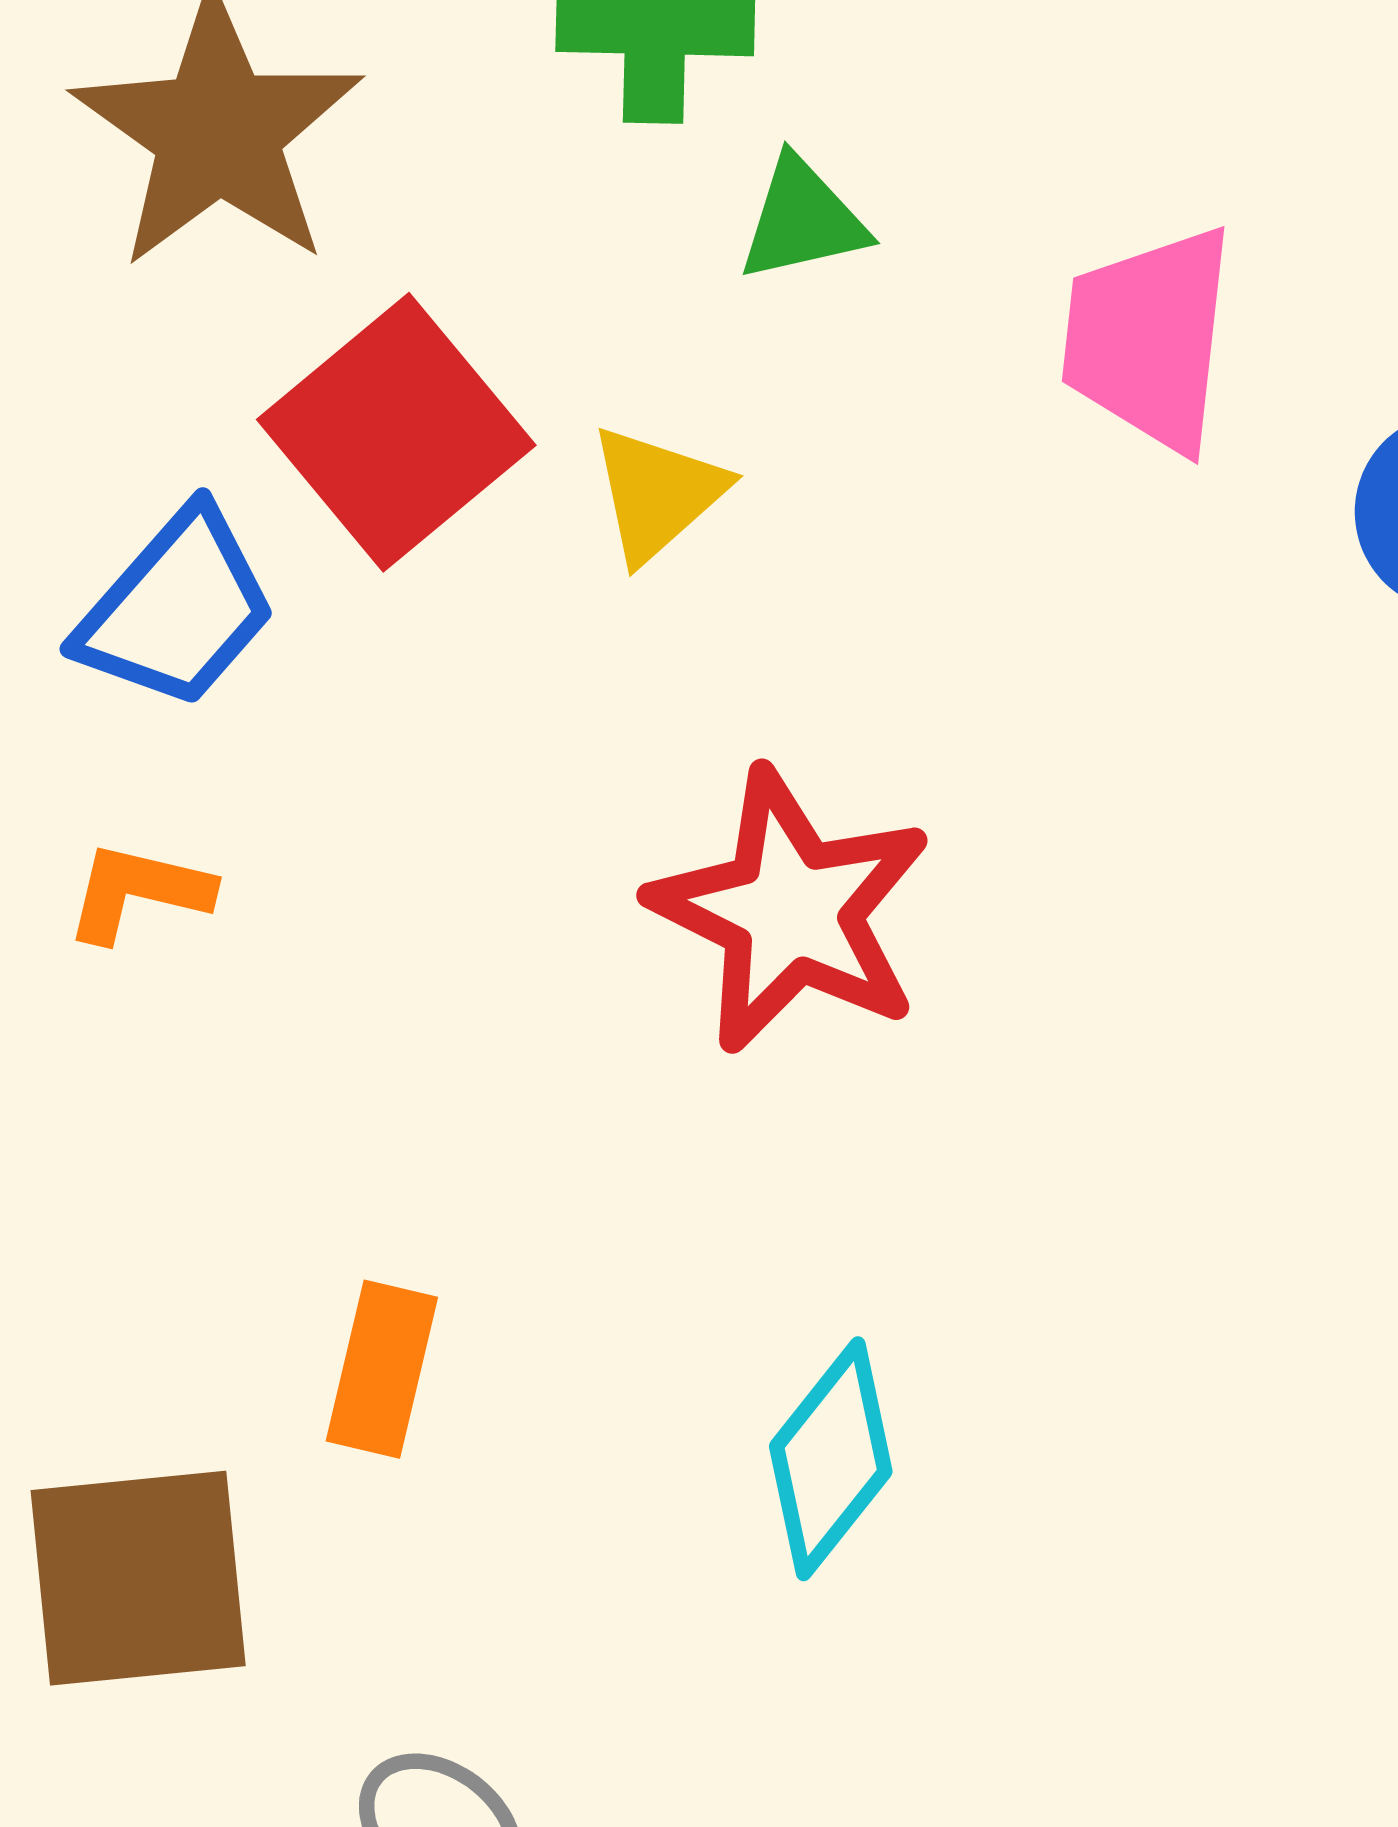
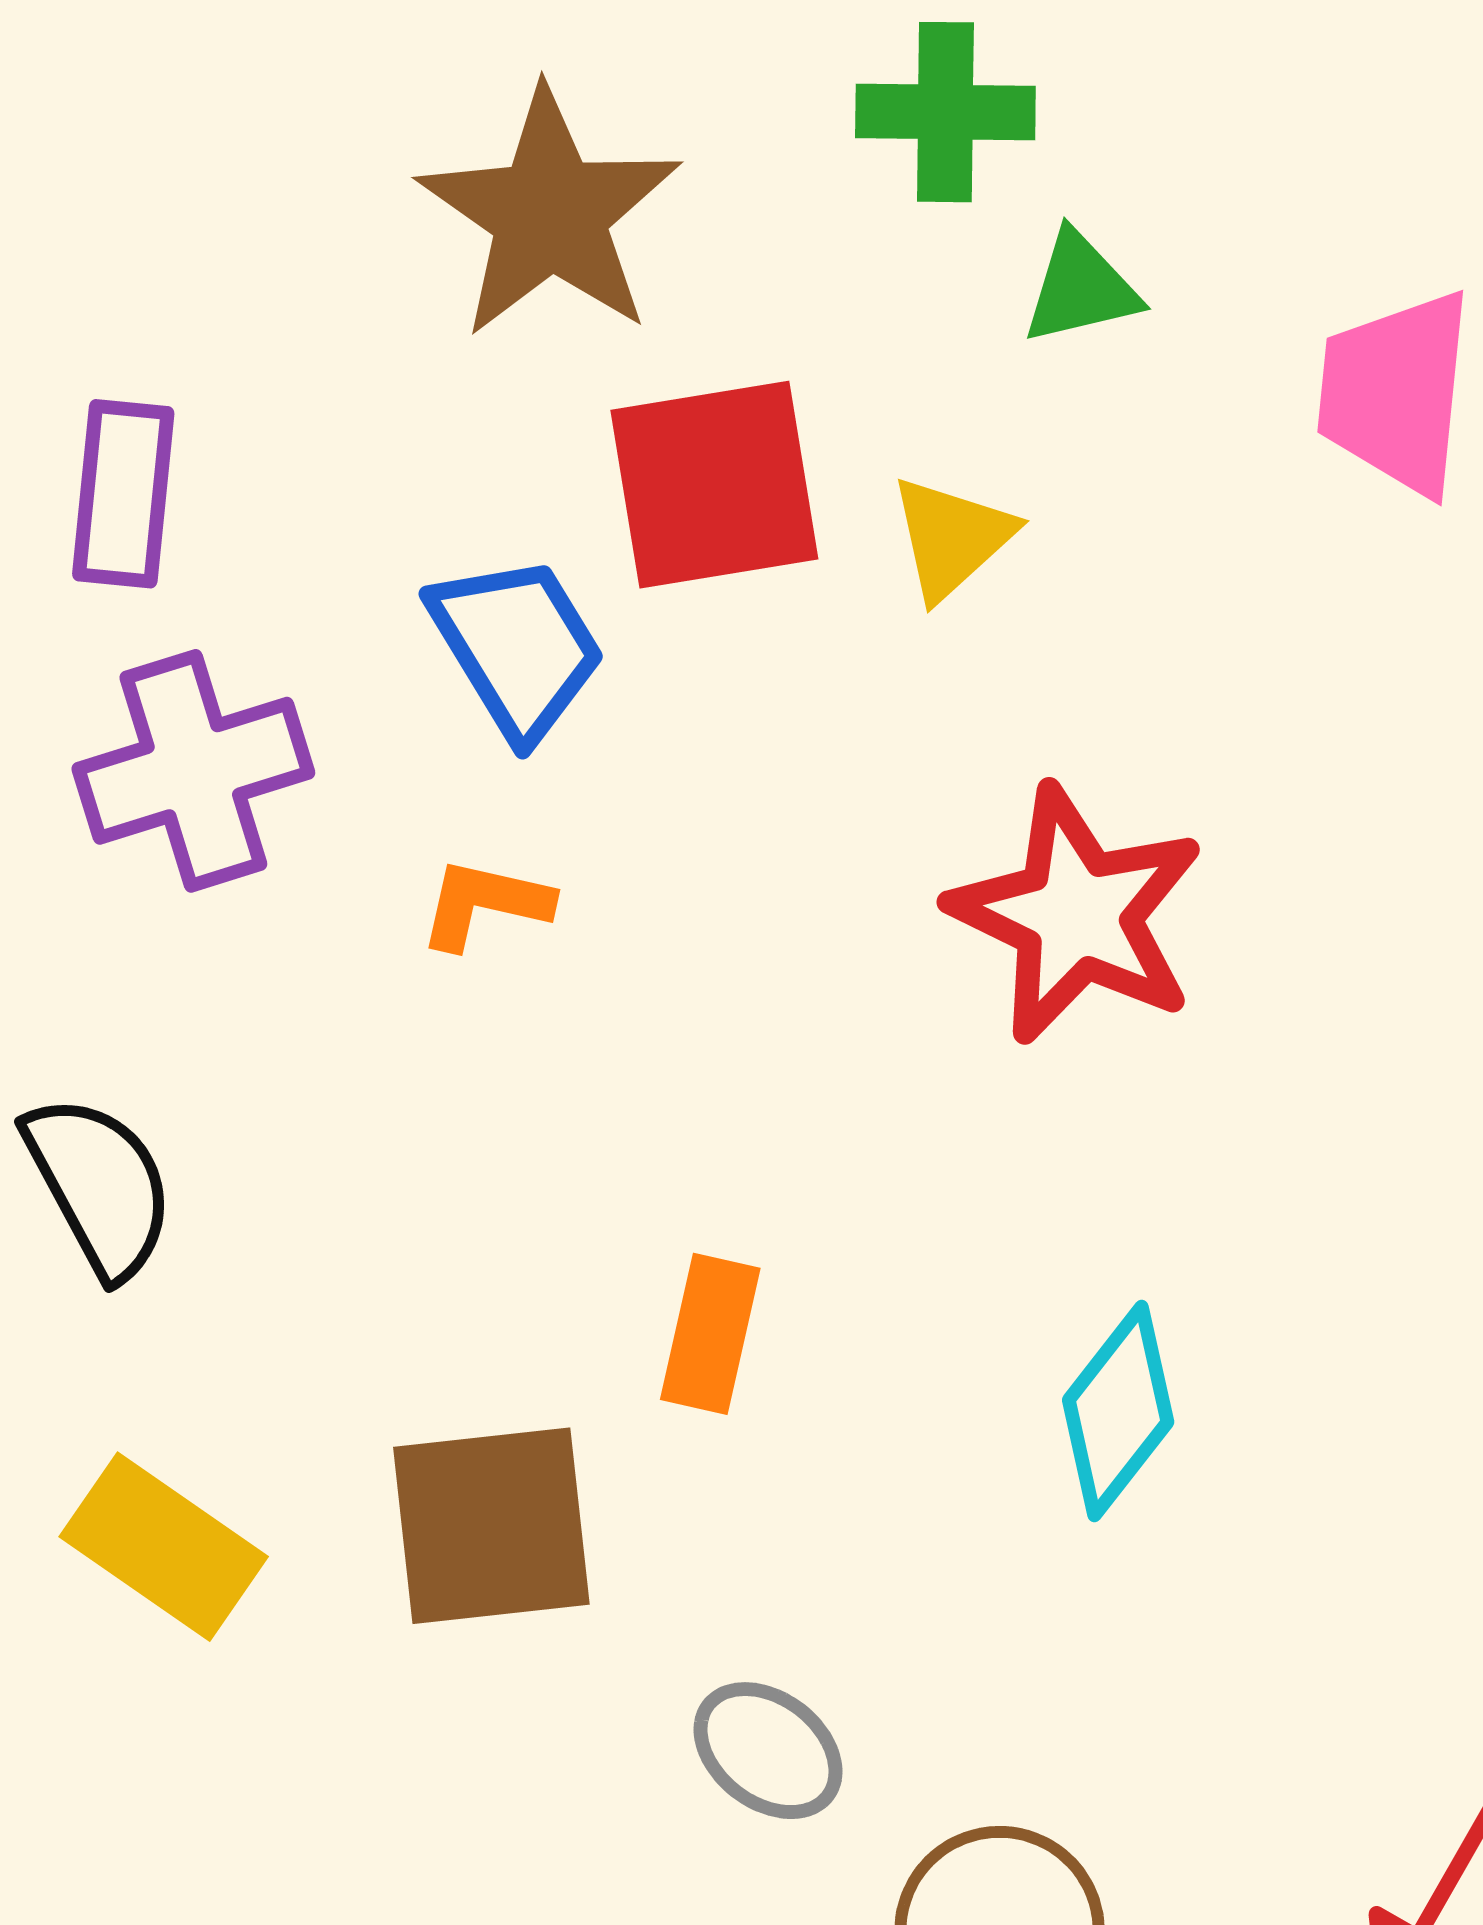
red square: (396, 432) -> (714, 485), turned 31
blue trapezoid: (177, 609) -> (517, 647), turned -72

